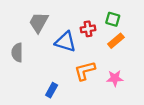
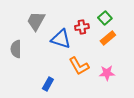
green square: (113, 19) -> (105, 18), turned 32
orange L-shape: (85, 71) -> (79, 66), turned -105

